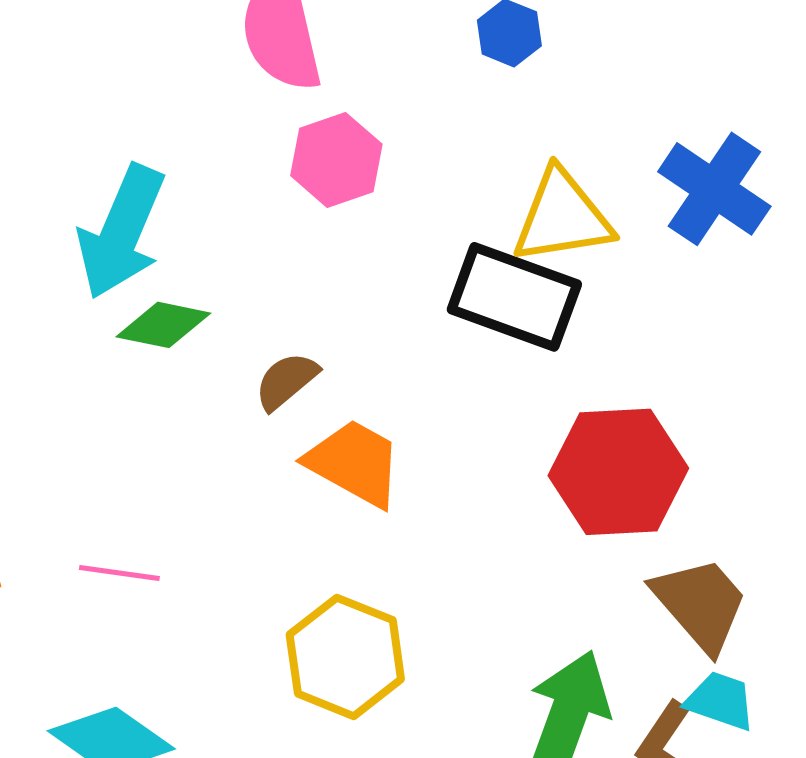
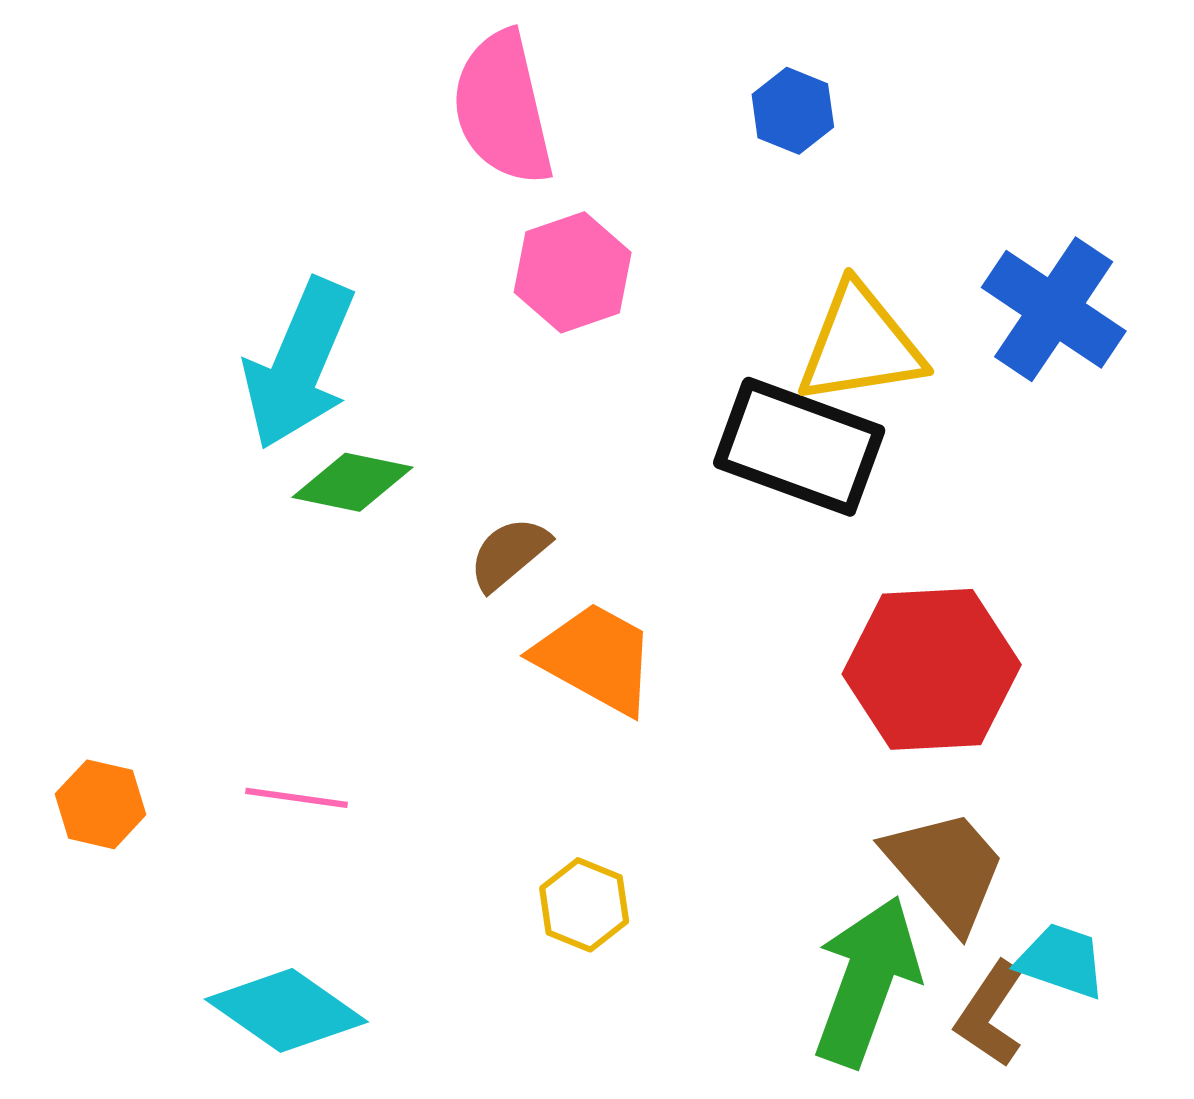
brown trapezoid: (700, 604) -> (946, 869), moved
yellow hexagon: (345, 657) -> (584, 905), size x0.6

